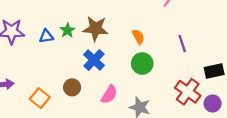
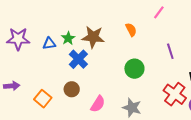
orange semicircle: (138, 37) -> (131, 30), moved
blue cross: (94, 60) -> (78, 59), moved
pink semicircle: (109, 94) -> (98, 104), moved

